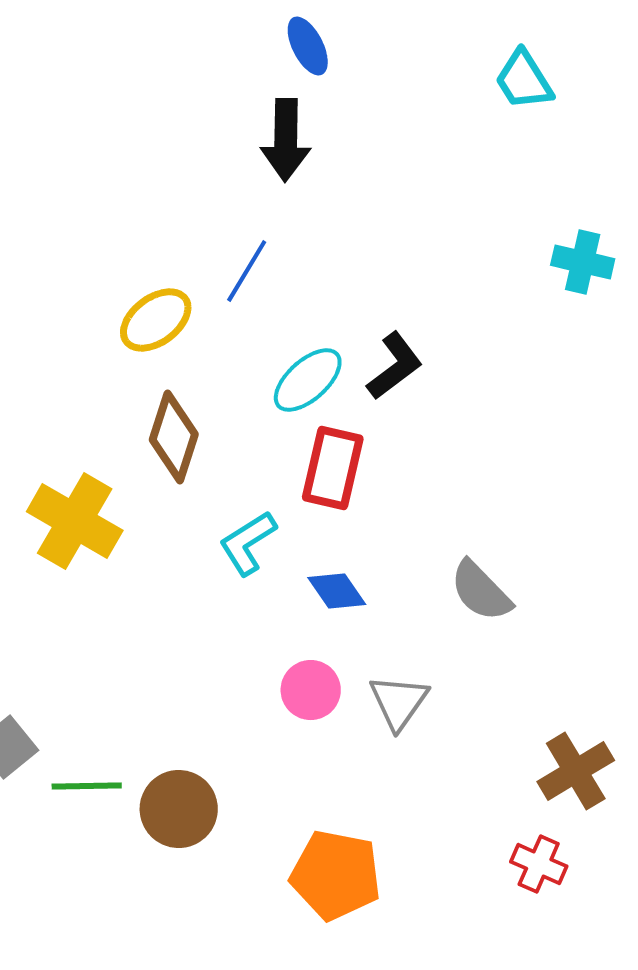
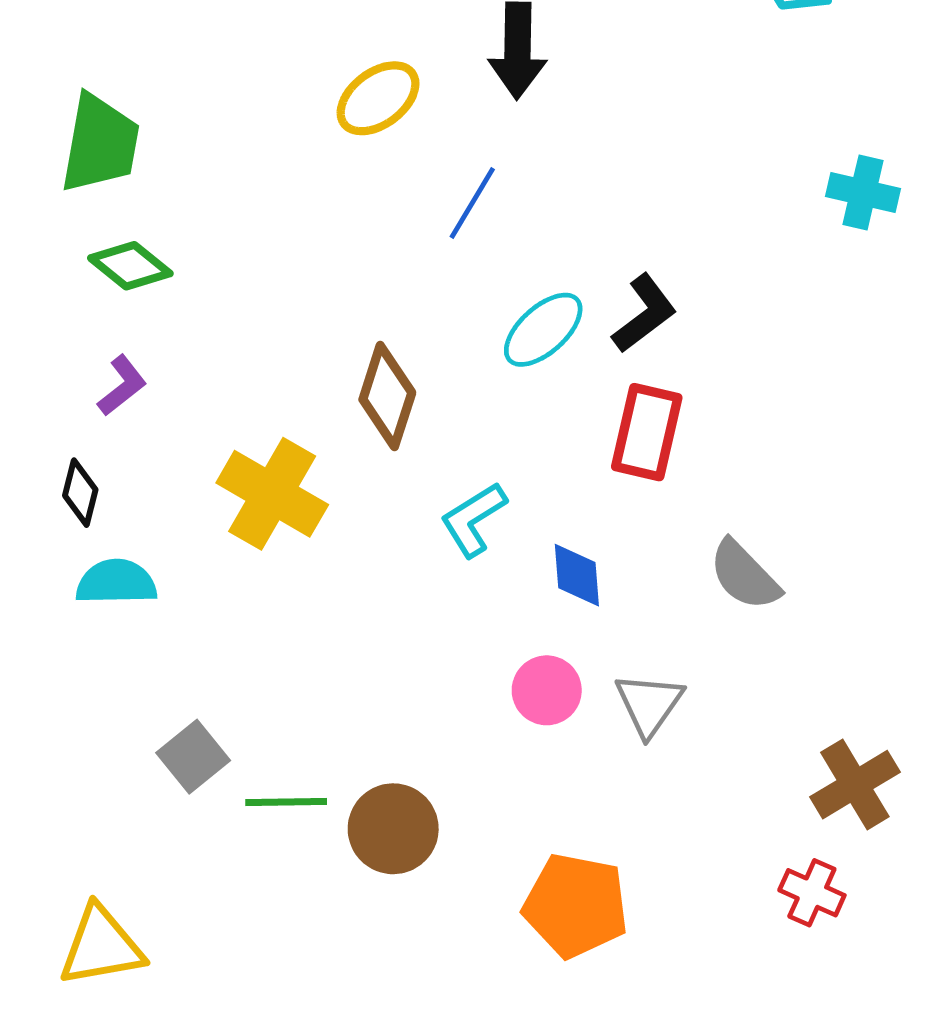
yellow ellipse: (156, 320) -> (378, 98), moved
red rectangle: (333, 468) -> (647, 432), moved
blue diamond: (337, 591) -> (577, 575), turned 30

